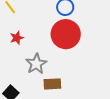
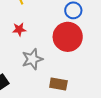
brown rectangle: (52, 84) -> (58, 84), moved

